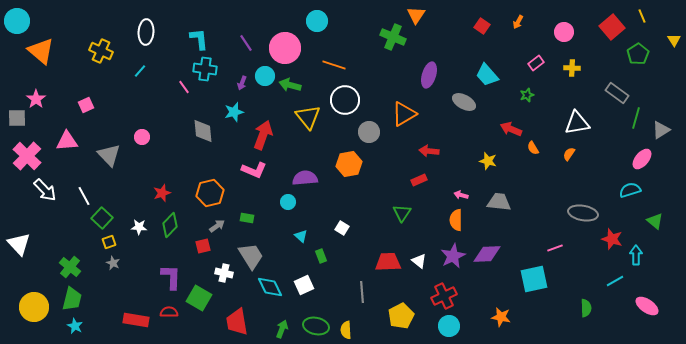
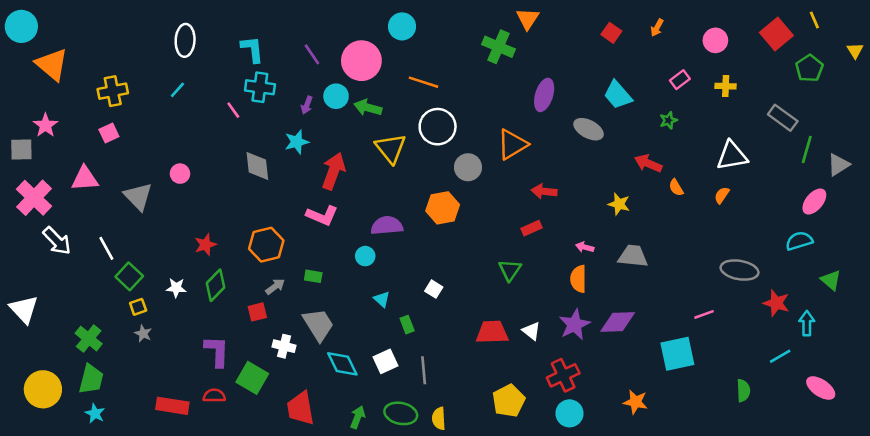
yellow cross: (101, 51) -> (113, 91), moved, turned -35
gray line: (362, 292) -> (424, 370), moved

